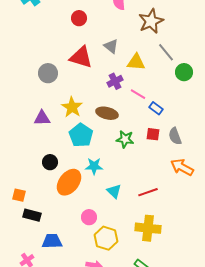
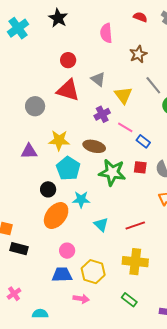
red circle: (79, 18) -> (68, 60), moved
brown star: (151, 21) -> (138, 54), size x0.7
yellow triangle: (136, 62) -> (123, 95), turned 48
yellow star: (72, 107) -> (59, 140), turned -30
green star: (125, 139) -> (112, 172), size x1.5
black circle: (50, 162) -> (48, 189), moved
pink circle: (89, 217) -> (67, 251), moved
blue trapezoid: (52, 241) -> (62, 275), moved

